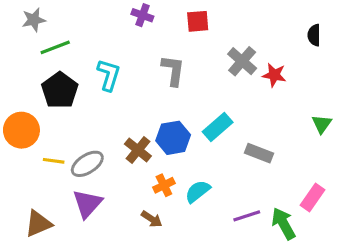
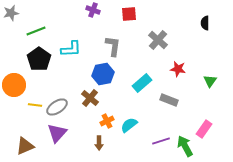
gray star: (34, 20) -> (11, 13), moved
cyan L-shape: (109, 75) -> (71, 49), turned 70
red star: (274, 75) -> (178, 69), moved
blue hexagon: (173, 138) -> (103, 74), moved
brown arrow: (152, 219) -> (99, 143), turned 56

